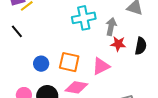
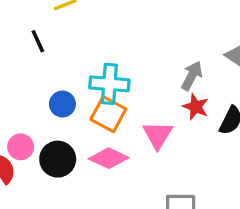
cyan cross: (84, 18) -> (109, 84), moved
pink triangle: (101, 66) -> (158, 135), turned -48

